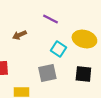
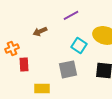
purple line: (50, 19) -> (71, 15), turned -56

